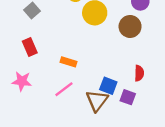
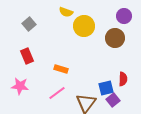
blue square: (108, 86) -> (106, 88), moved, turned -35
purple square: (128, 97) -> (113, 100), turned 32

